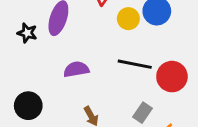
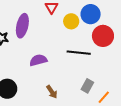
red circle: (172, 77) -> (103, 36), moved

